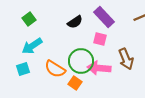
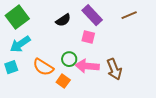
green square: (29, 19) -> (17, 17), size x1.6
brown arrow: (126, 59) -> (114, 69), moved
green circle: (81, 61) -> (69, 59), size x0.6

